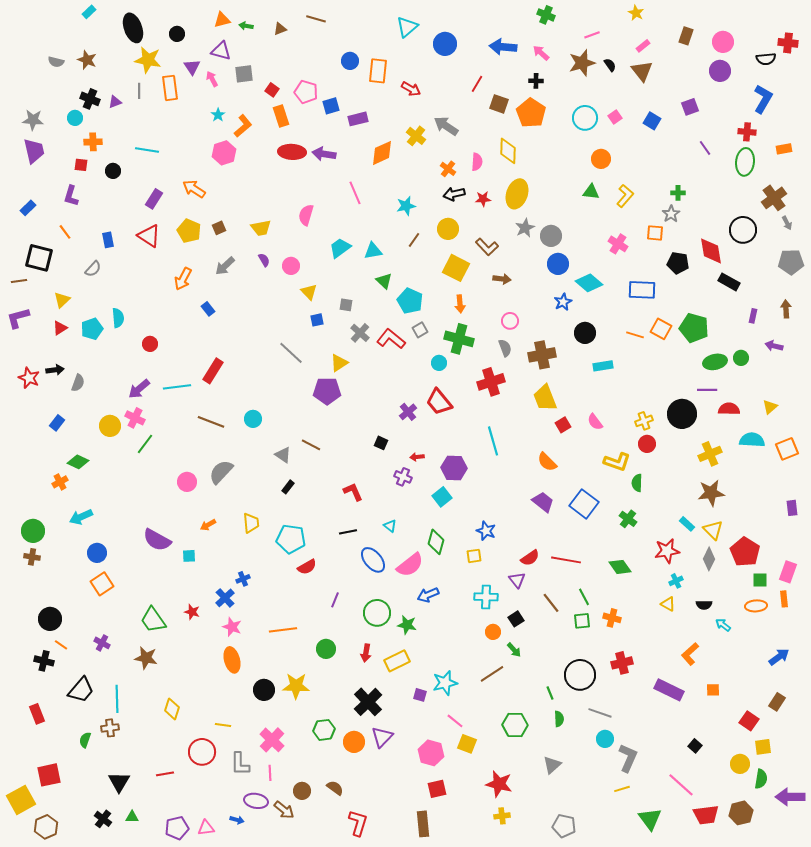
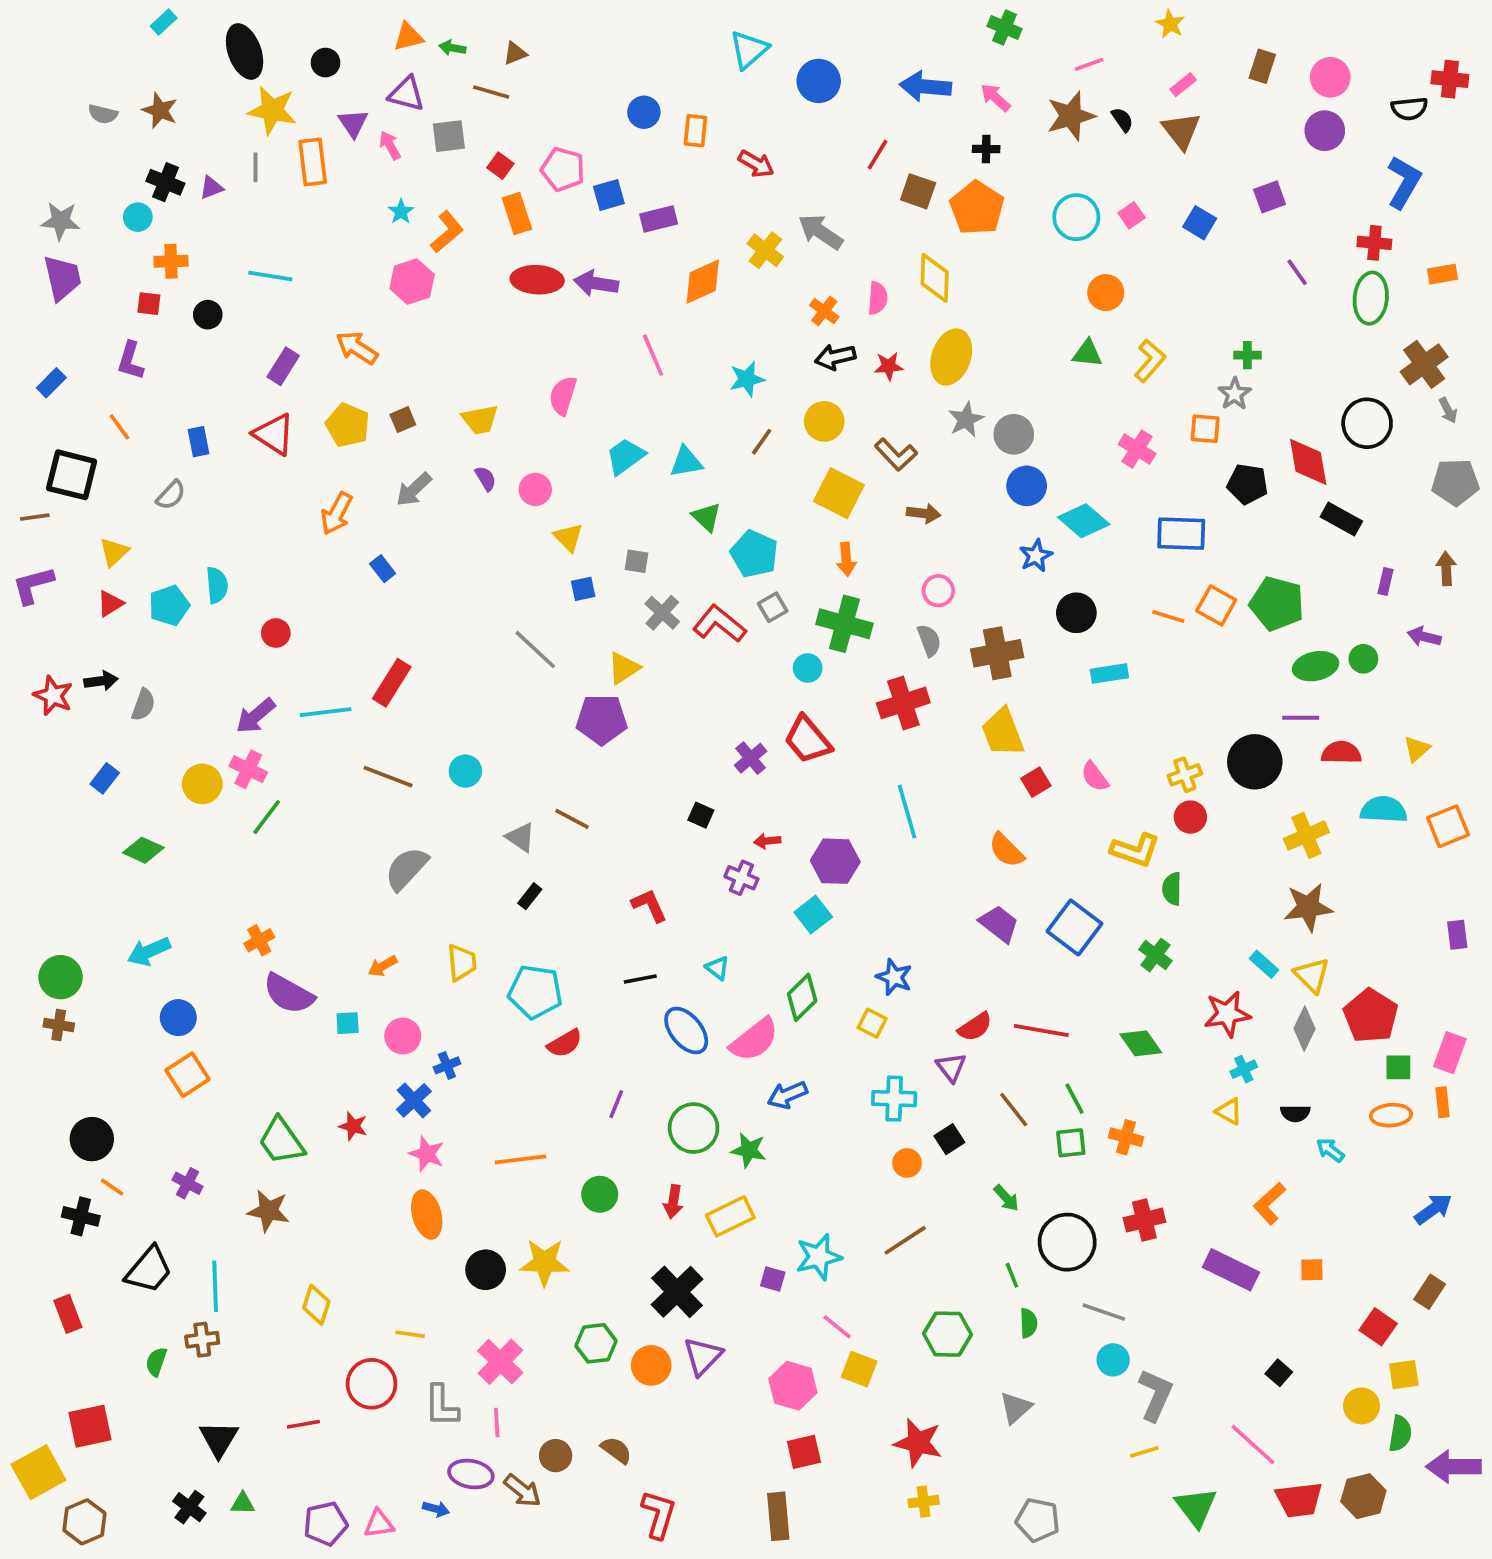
brown line: (316, 19) -> (491, 92), moved
orange rectangle: (378, 71) -> (695, 131), size x0.7
orange cross: (60, 482) -> (259, 940), moved
pink circle: (187, 482) -> (403, 1036), moved
green diamond: (436, 542) -> (802, 997), turned 30
yellow square: (474, 556) -> (872, 1023), turned 35
green arrow: (514, 650) -> (1006, 1198), moved

